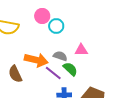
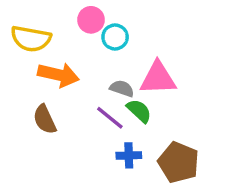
pink triangle: (81, 50) -> (158, 78), size x1.6
orange arrow: (36, 60) -> (58, 75), moved

